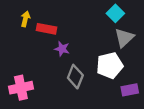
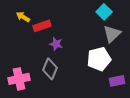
yellow arrow: (25, 19) -> (23, 17), turned -72
red rectangle: (46, 29) -> (42, 26), turned -30
gray diamond: (75, 77) -> (50, 69), moved

